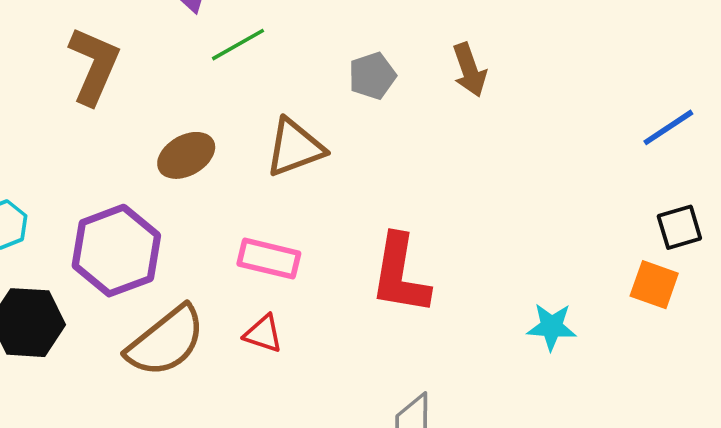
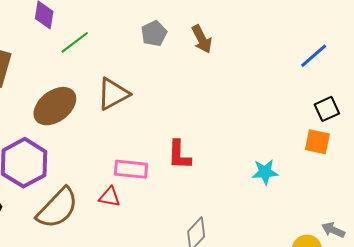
gray pentagon: (372, 76) -> (154, 33), moved
brown ellipse: (186, 155) -> (55, 106), size x1.4
pink rectangle: (269, 259) -> (131, 169), moved
red L-shape: (400, 274) -> (179, 155), size x0.7

